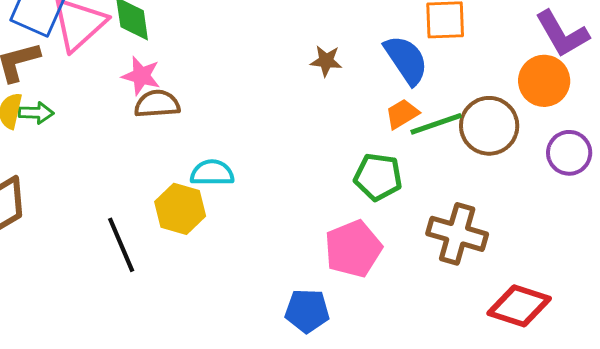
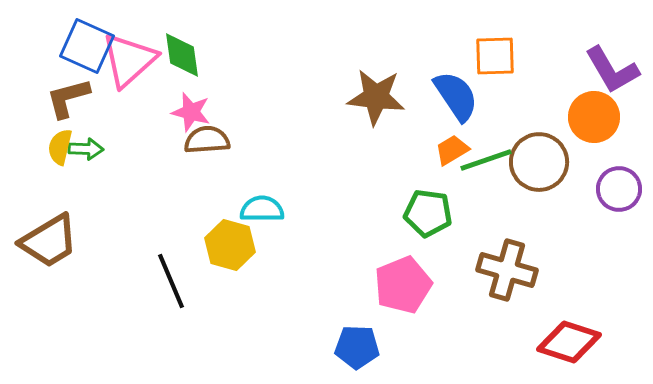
brown star: (326, 61) -> (376, 97), size x1.8

